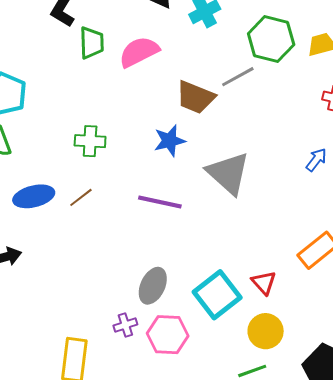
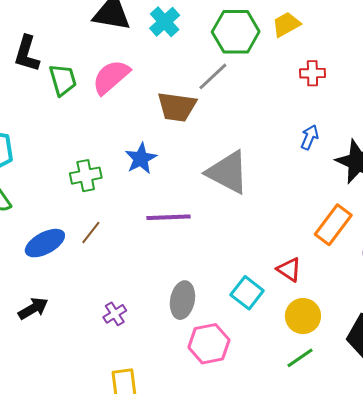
blue star: (170, 141) -> (141, 159), moved
cyan square: (217, 295) -> (247, 293), size x0.7
purple cross: (125, 325) -> (115, 314), moved

